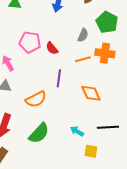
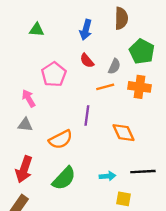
pink pentagon: (30, 42) -> (54, 74), turned 30
red semicircle: (52, 48) -> (87, 61), moved
orange line: (83, 59) -> (105, 87), moved
cyan arrow: (77, 131) -> (107, 176), turned 144

